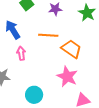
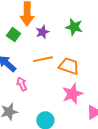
pink star: (67, 77) -> (72, 94), turned -30

